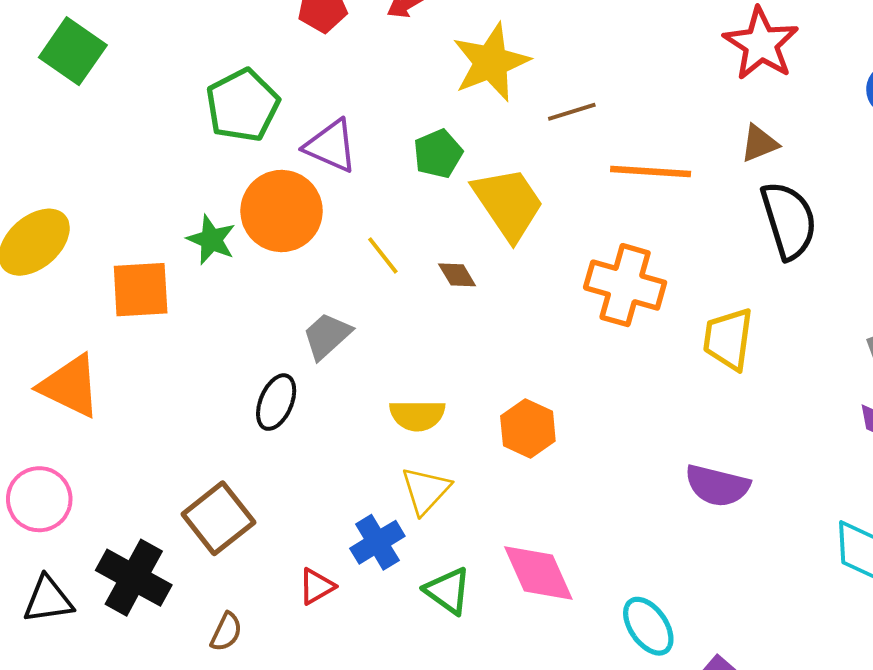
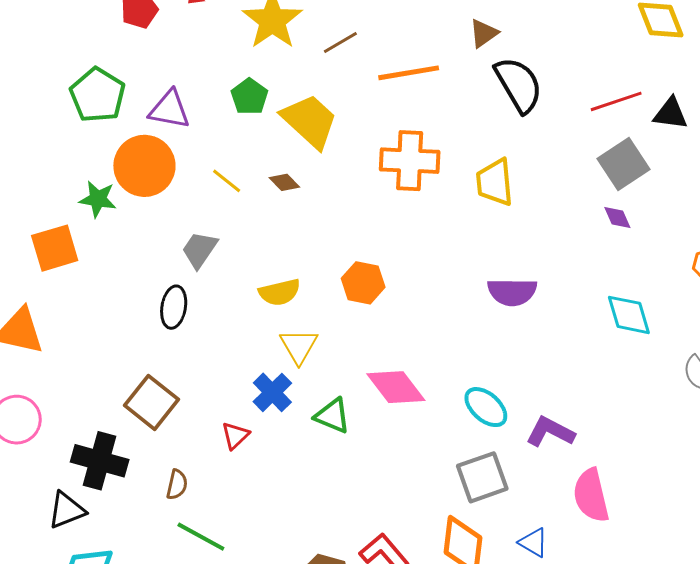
black triangle: (48, 600) -> (67, 510), moved

